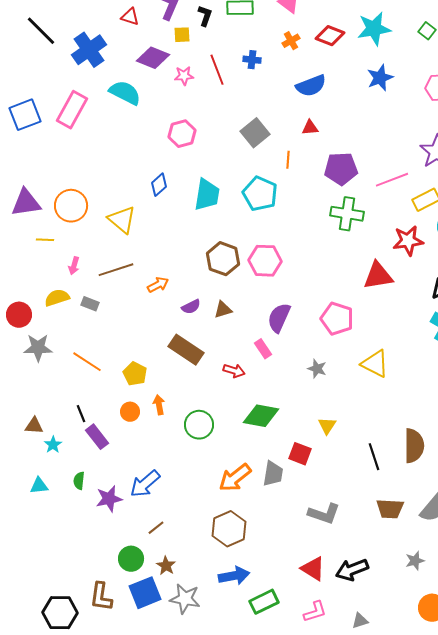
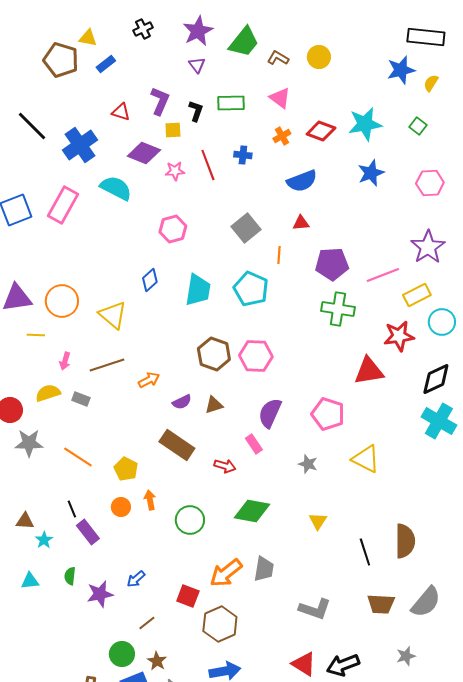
red square: (300, 454) -> (188, 596), moved
blue arrow: (145, 484) -> (136, 579), size x0.6

